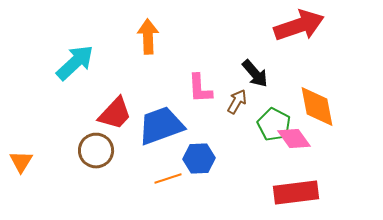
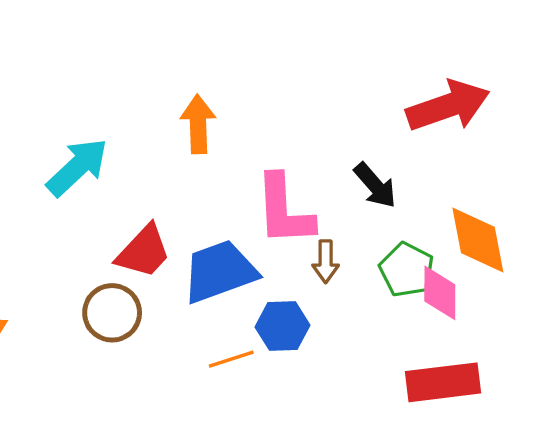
pink L-shape: (200, 89) -> (284, 210), size x1.5
brown arrow: (237, 102) -> (326, 261), moved, turned 150
pink diamond: (294, 139) -> (440, 293), turned 36

